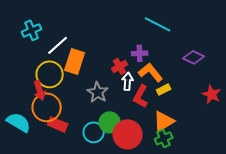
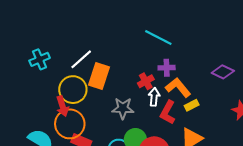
cyan line: (158, 24) -> (158, 37), moved
cyan cross: (32, 30) -> (40, 59), moved
gray star: (98, 92) -> (123, 108), turned -30

